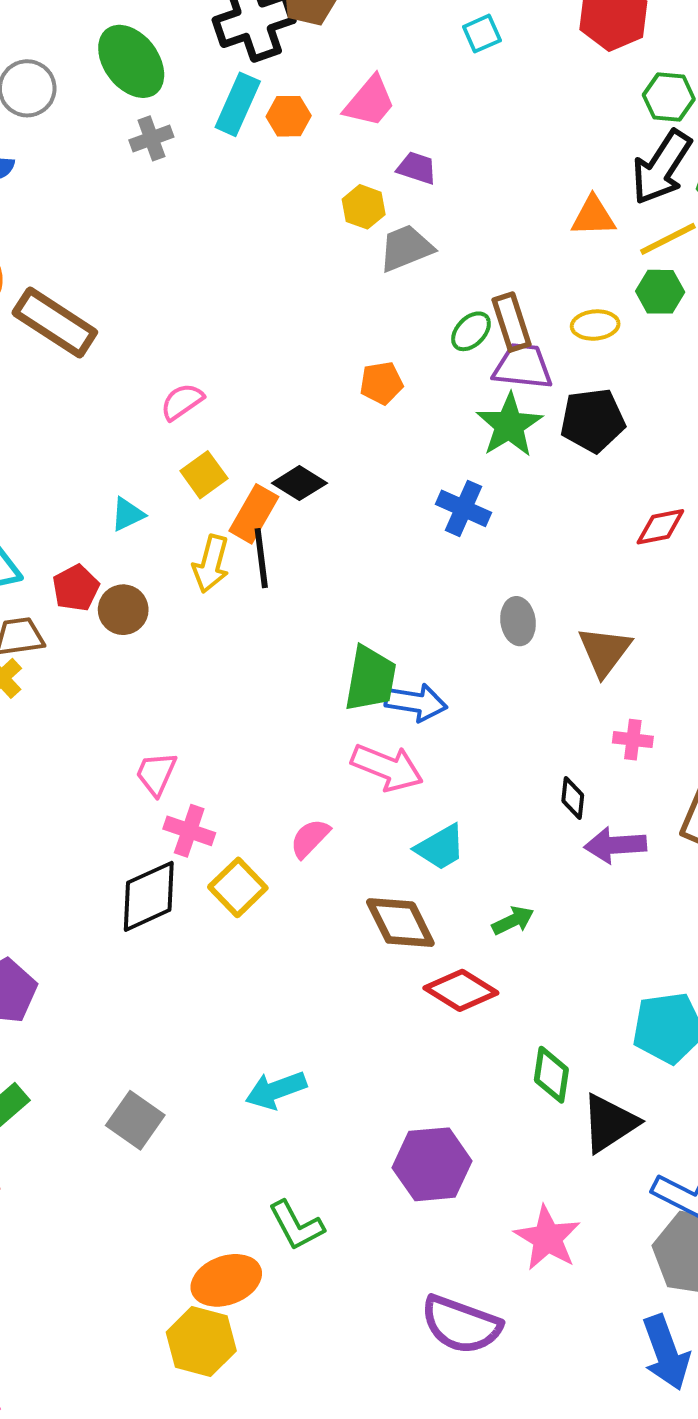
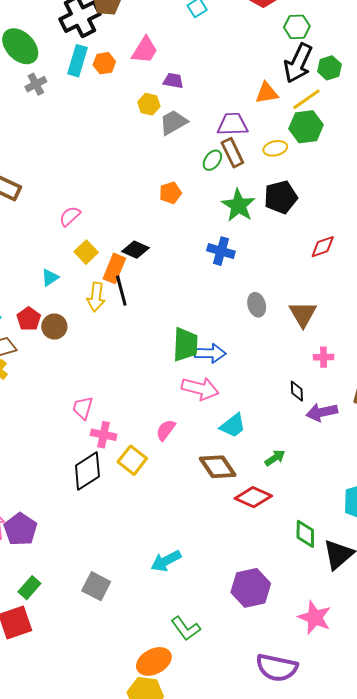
green hexagon: (660, 292) -> (306, 127), size x1.4
purple trapezoid: (523, 366) -> (233, 124), moved

